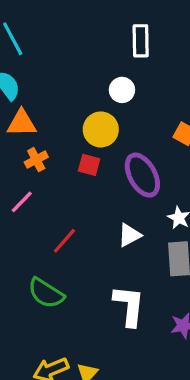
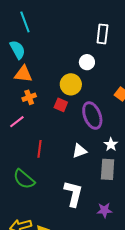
red line: (64, 241) -> (40, 149), turned -42

